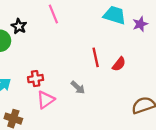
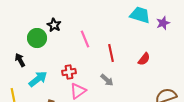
pink line: (53, 14) -> (85, 39), moved
red line: (96, 57) -> (111, 53), moved

